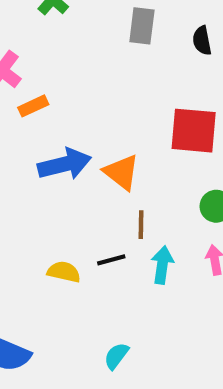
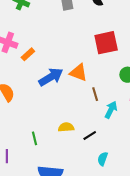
black line: (111, 260) -> (90, 136), moved
cyan arrow: (162, 265) -> (111, 110), turned 36

